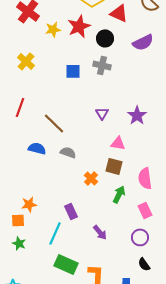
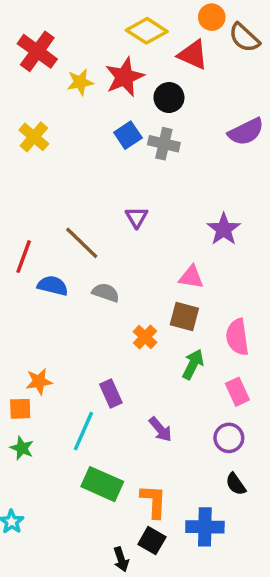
purple semicircle: (143, 42) -> (246, 132), moved
blue square: (73, 71) -> (128, 135), moved, turned -35
red line: (20, 107) -> (24, 257), moved
purple triangle: (102, 113) -> (136, 217), moved

